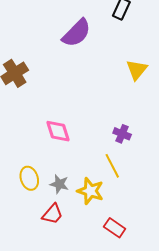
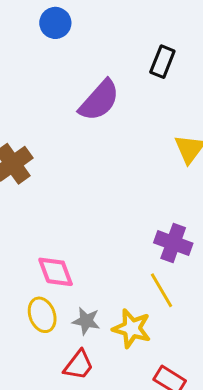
pink diamond: (58, 131) -> (56, 272), moved
purple cross: (122, 134) -> (173, 243), size x1.4

